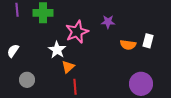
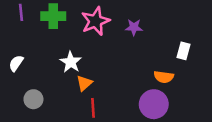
pink star: (77, 32) -> (95, 21), moved
orange semicircle: (128, 45) -> (164, 77), moved
purple circle: (141, 84) -> (154, 104), moved

